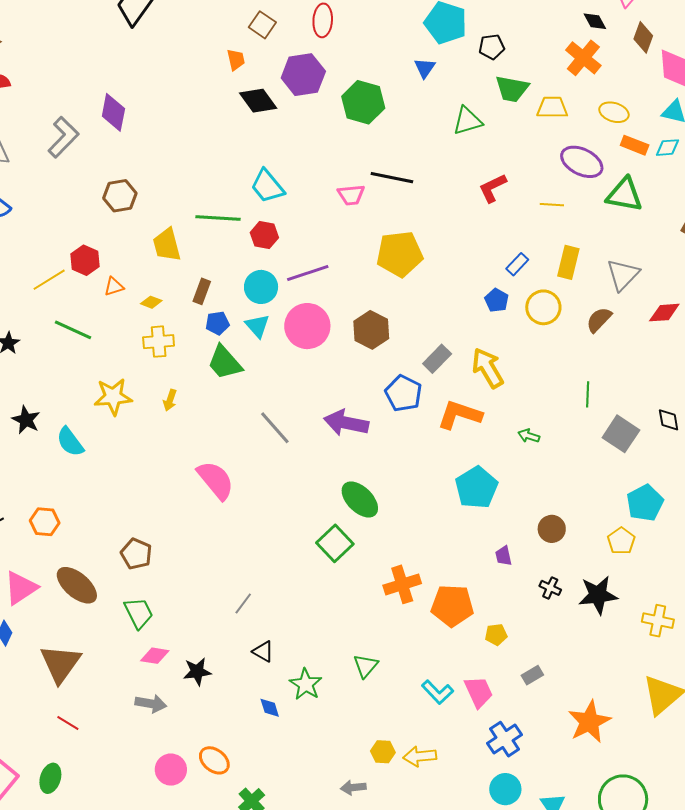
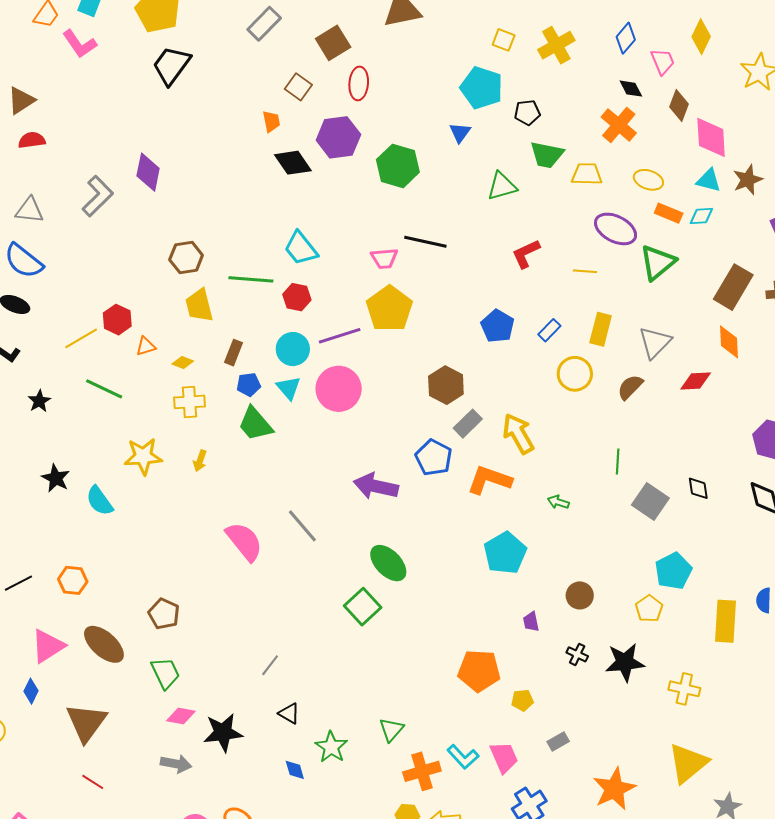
green triangle: (624, 195) -> (658, 262), turned -51
brown hexagon: (120, 196) -> (186, 258), moved
yellow pentagon: (400, 254) -> (389, 309), moved, turned -30
blue pentagon: (497, 300) -> (498, 326), moved, size x1.4
brown hexagon: (371, 330) -> (446, 385), moved
gray line: (275, 428) -> (302, 526), moved
orange cross: (402, 584) -> (422, 771), moved
black star: (197, 672) -> (223, 733), size x1.4

